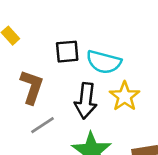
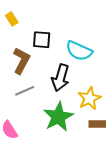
black square: (67, 52) -> (42, 40), moved
yellow star: (125, 96) -> (89, 98), moved

